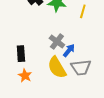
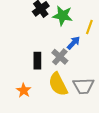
blue arrow: (69, 50) -> (74, 43), moved
black rectangle: (21, 54) -> (37, 61), moved

